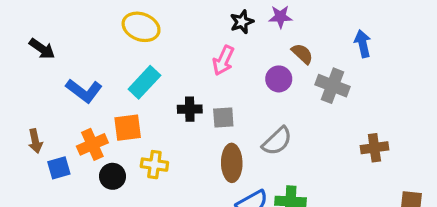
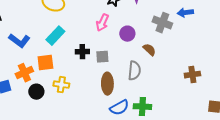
blue arrow: (363, 44) -> (185, 13), turned -84
brown semicircle: (302, 54) -> (149, 50), moved
purple circle: (279, 79) -> (127, 34), moved
gray cross: (332, 86) -> (162, 23), moved
gray semicircle: (277, 141) -> (134, 71), turned -42

